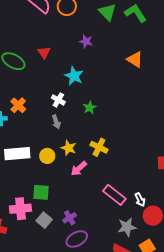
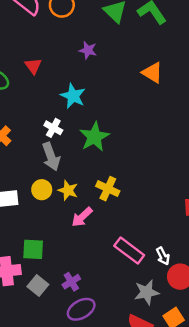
green star: (90, 107) -> (94, 137), size x1.6
gray arrow: (56, 122) -> (51, 157), size x1.5
yellow circle: (47, 156) -> (42, 190), moved

